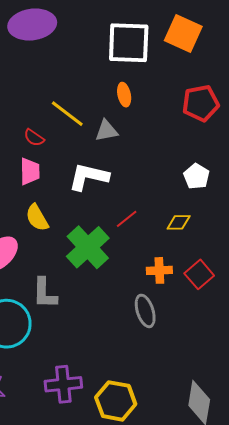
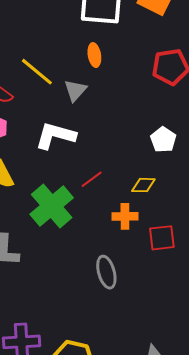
gray triangle: (106, 131) -> (75, 90), turned -40
orange cross: (159, 270) -> (125, 216), moved
red square: (199, 274) -> (162, 238), turned 32

